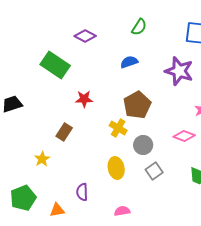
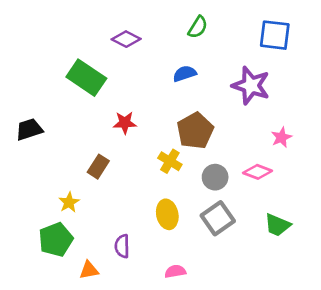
gray circle: (143, 145) -> (215, 177), moved
gray square: (154, 171) -> (218, 218), size x1.4
green pentagon: (23, 198) -> (56, 240), moved

